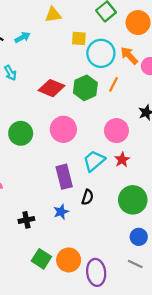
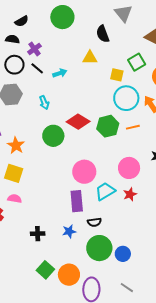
yellow square: (79, 38) -> (117, 75), moved
orange line: (113, 84) -> (133, 127), turned 40
pink circle: (63, 129) -> (84, 172), moved
green circle: (21, 133) -> (53, 136), moved
black semicircle: (88, 197) -> (94, 222), turned 56
green circle: (133, 200) -> (99, 248), moved
blue circle: (139, 237) -> (123, 254), moved

